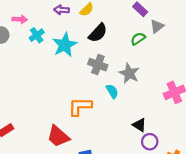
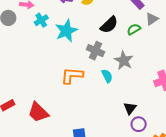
black semicircle: (98, 33) -> (109, 25), moved
orange L-shape: (80, 107) -> (72, 75), moved
black triangle: (139, 125) -> (130, 108), turned 32
red trapezoid: (58, 136) -> (38, 112), moved

